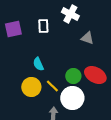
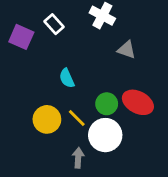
white rectangle: (43, 26) -> (54, 24), moved, turned -40
purple square: (13, 29) -> (21, 37), turned 36
cyan semicircle: (38, 64) -> (67, 78), moved

